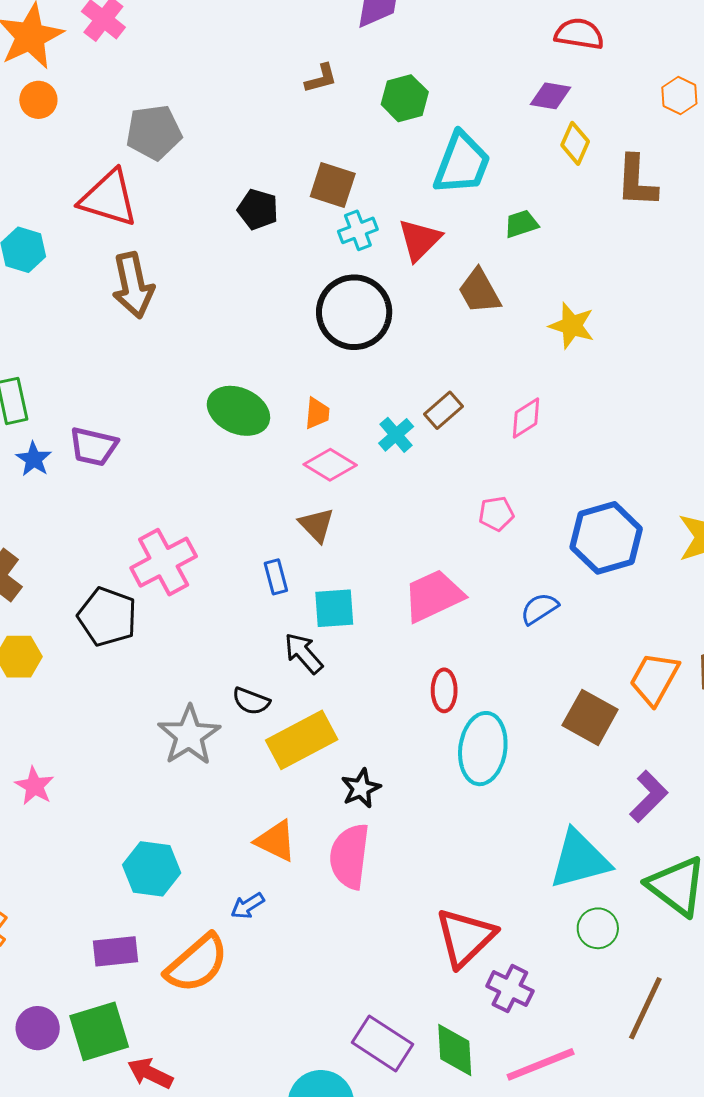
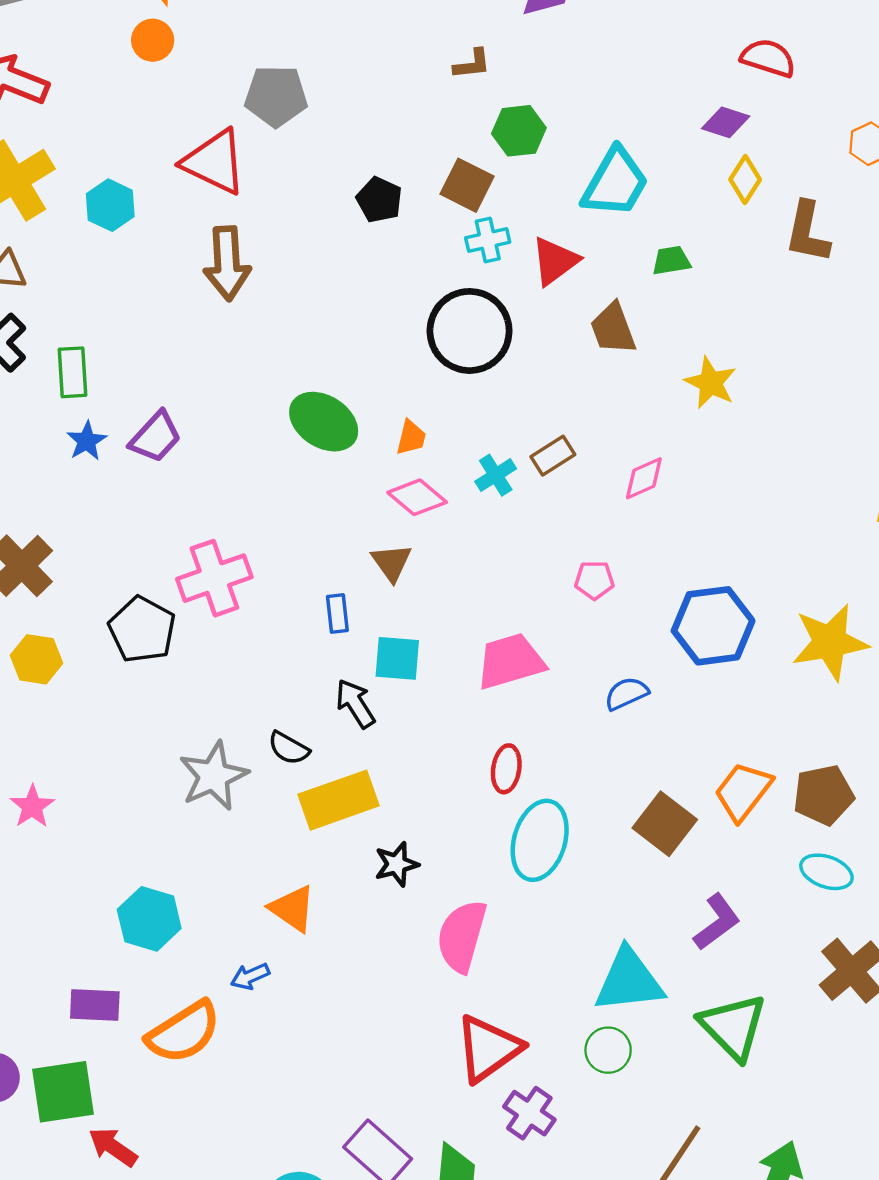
green hexagon: (405, 98) -> (519, 131), moved
purple trapezoid: (93, 447) -> (156, 437), turned -69
pink semicircle: (350, 856) -> (462, 936), moved
green circle: (598, 928) -> (608, 1050), moved

